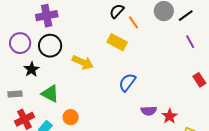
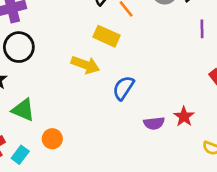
purple line: (190, 42) -> (202, 29), turned 32
yellow arrow: (83, 62) -> (85, 65), moved
red star: (170, 116) -> (184, 117), moved

